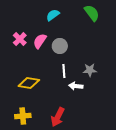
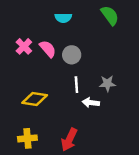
cyan semicircle: (53, 15) -> (63, 18), turned -144
pink semicircle: (40, 41) -> (48, 49), turned 105

